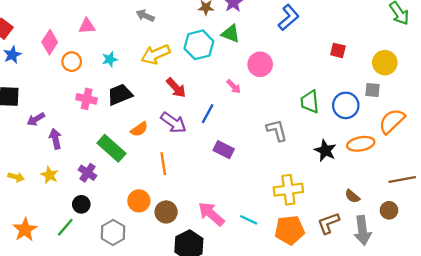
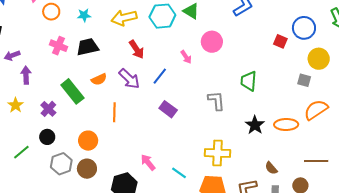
blue circle: (346, 105) -> (304, 28), moved
black circle: (81, 204) -> (47, 137), moved
brown circle: (166, 212) -> (87, 169), moved
pink arrow: (211, 214) -> (148, 162), size x0.7

